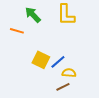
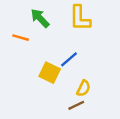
blue line: (58, 62) -> (69, 59), moved
yellow semicircle: (69, 73) -> (84, 88), turned 112

